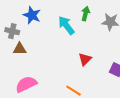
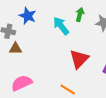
red triangle: (85, 59) -> (79, 59), size x1.5

